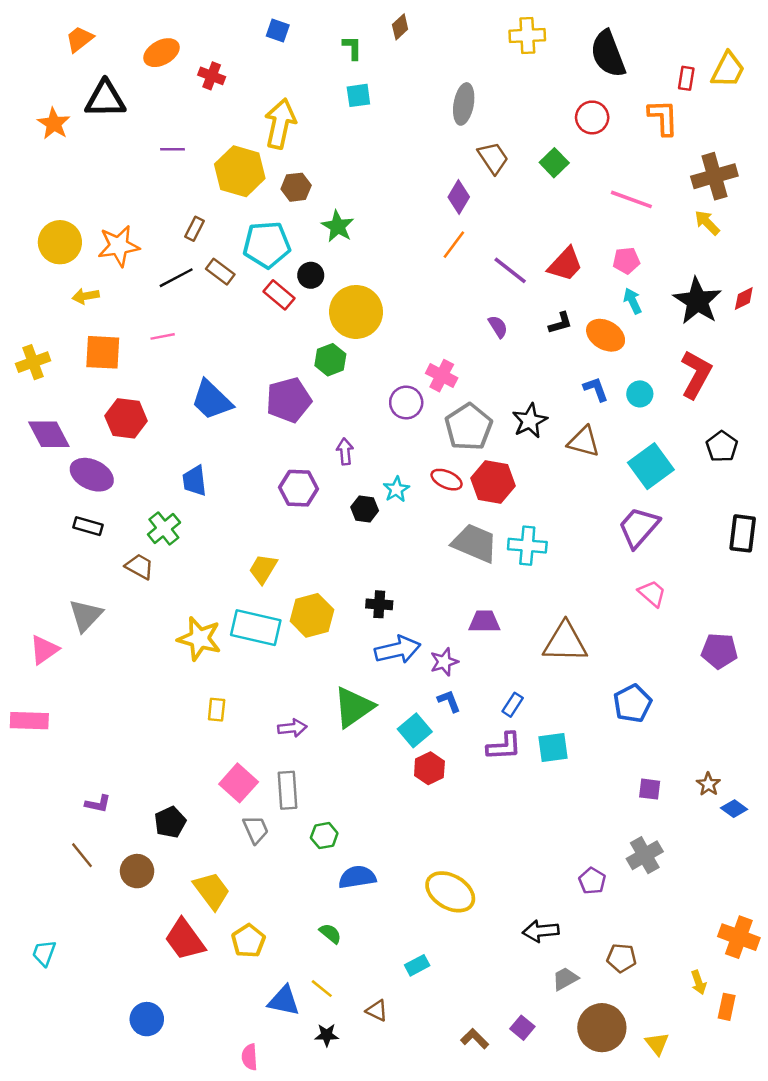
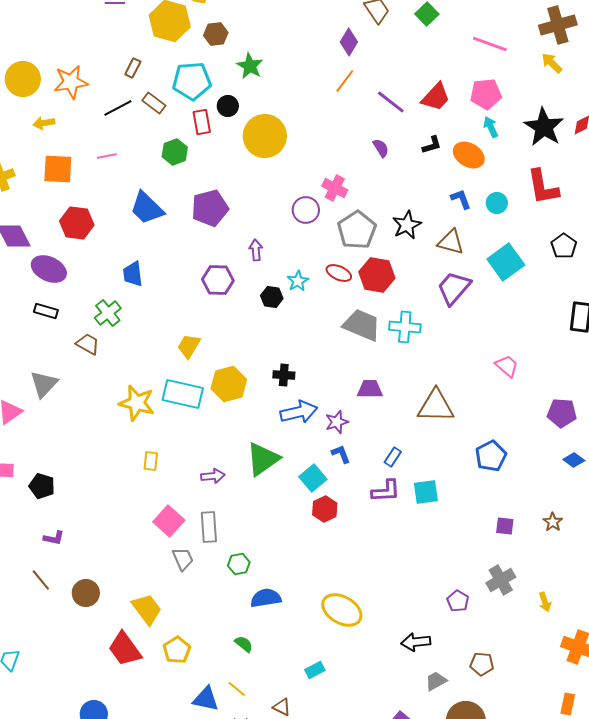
pink pentagon: (626, 261) -> (486, 94), size x1.4
red rectangle: (279, 295) -> (202, 122), turned 40
green hexagon: (330, 360) -> (175, 152), moved
red L-shape: (696, 374) -> (543, 187), turned 141
purple trapezoid: (639, 527) -> (454, 288), moved
blue diamond: (734, 809) -> (574, 460), moved
black pentagon: (170, 822) -> (42, 486), moved, turned -30
yellow arrow: (699, 982) -> (545, 602), moved

